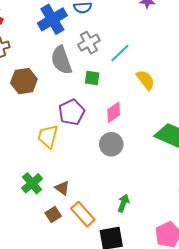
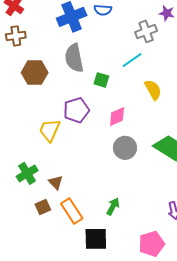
gray cross: (89, 43) -> (146, 31), moved
gray circle: (111, 144) -> (125, 148), moved

